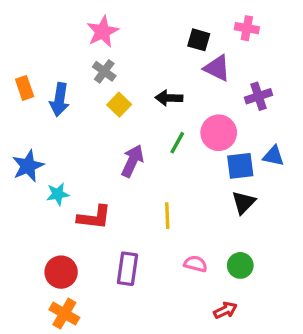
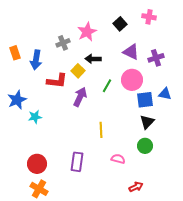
pink star: (103, 32) -> (87, 32), moved
black square: (199, 40) -> (120, 24), turned 32
purple triangle: (217, 68) -> (131, 52), moved
gray cross: (104, 71) -> (63, 43), turned 32
black arrow: (169, 98) -> (93, 59), moved
yellow square: (119, 105) -> (78, 71), moved
red L-shape: (94, 217) -> (57, 81), moved
green circle: (240, 265) -> (145, 146), moved

